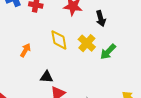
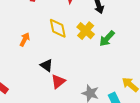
black triangle: (47, 77) -> (47, 65), turned 32

